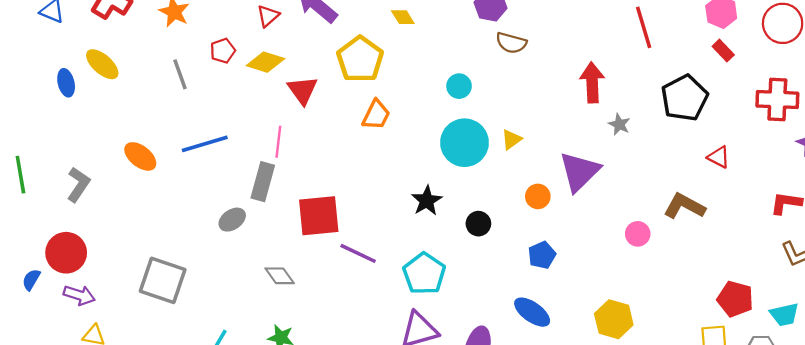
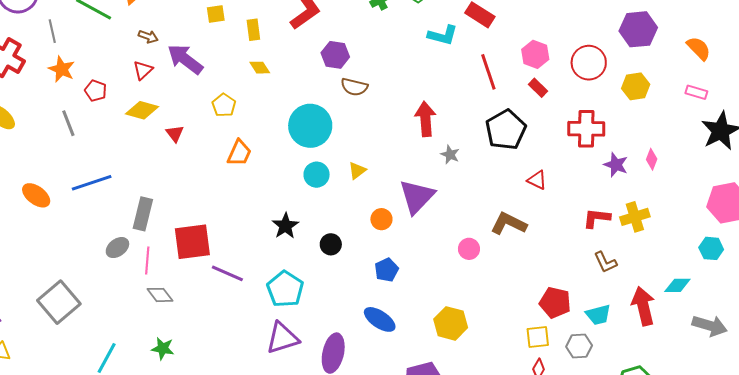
red line: (644, 27) -> (488, 72), moved
red pentagon: (223, 51) -> (96, 91), moved, turned -30
yellow pentagon: (360, 59) -> (224, 105), size x0.6
cyan circle: (459, 86) -> (310, 126), size x2.0
red triangle: (303, 90) -> (175, 134), size x0.7
pink line: (278, 142) -> (147, 261), moved
cyan circle: (464, 143) -> (317, 175), size x0.6
gray square: (163, 280) -> (59, 302), turned 33

